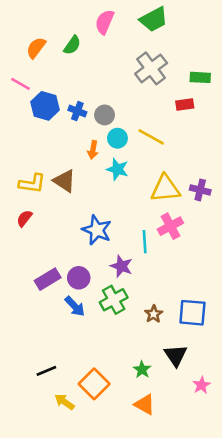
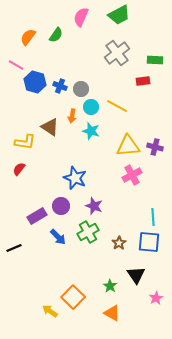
brown triangle: (64, 181) -> (50, 127), moved
cyan line: (145, 242) -> (153, 217), moved
purple circle: (79, 278) -> (61, 206), moved
black line: (46, 371) -> (14, 248), moved

